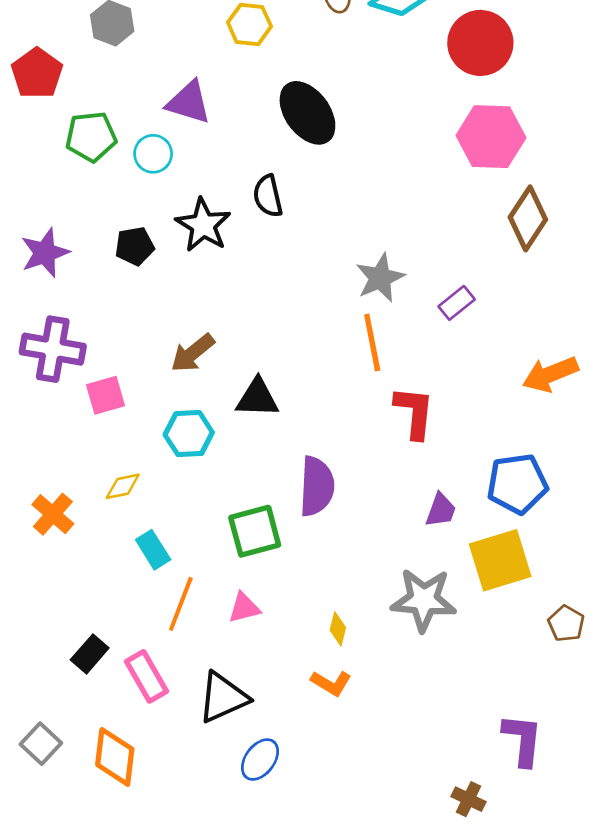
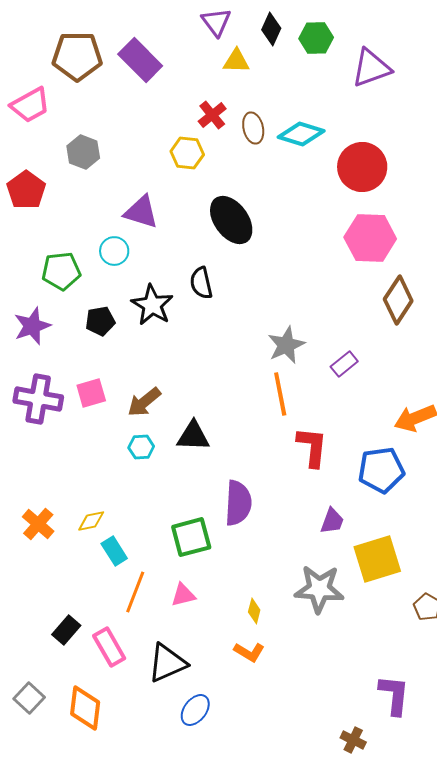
green pentagon: (91, 137) -> (61, 271), moved
pink square: (106, 395) -> (91, 393), moved
cyan hexagon: (189, 434) -> (141, 447), moved, size x0.7
blue pentagon: (517, 484) -> (381, 470), moved
yellow diamond: (123, 486) -> (91, 521), moved

